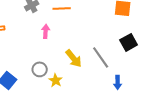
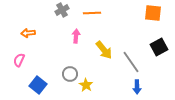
yellow arrow: (74, 58) -> (104, 50), moved
blue arrow: (118, 82) -> (137, 87), moved

